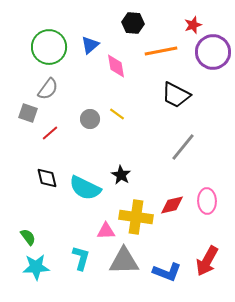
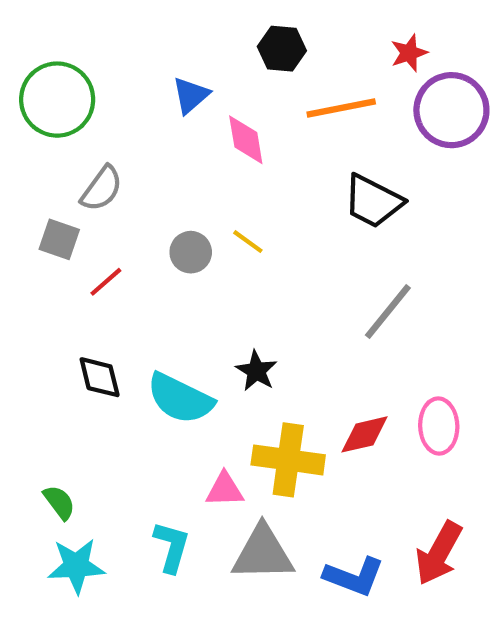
green circle: (49, 47) -> (57, 100), moved

